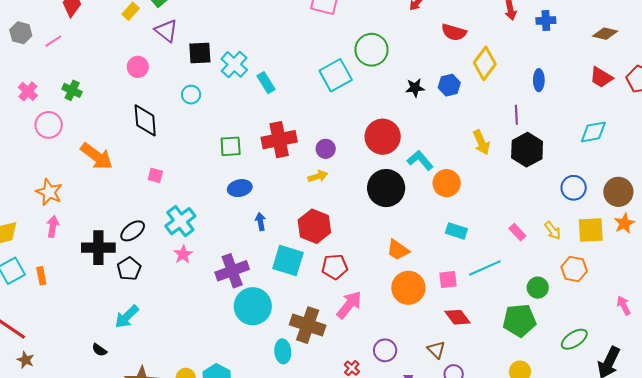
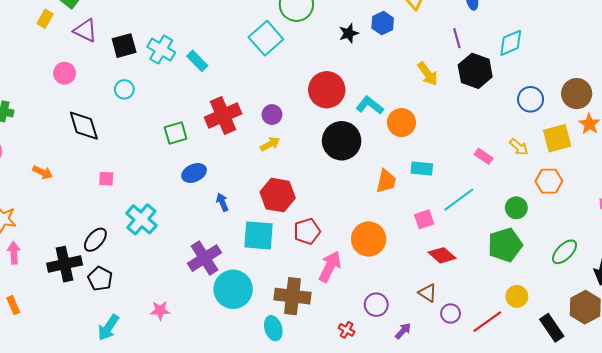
cyan diamond: (593, 132) -> (511, 43), moved
orange arrow: (97, 156) -> (43, 172), size x0.6
orange trapezoid: (398, 250) -> (386, 181), moved, turned -100
pink star: (183, 254) -> (160, 310), moved, turned -30
orange circle: (408, 288) -> (369, 239), moved

